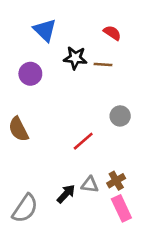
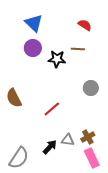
black star: (75, 58) -> (57, 59), moved
purple circle: (30, 74) -> (33, 48), moved
red line: (83, 141) -> (52, 109), moved

